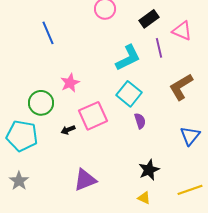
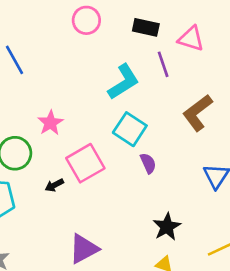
black rectangle: (149, 19) -> (146, 27), turned 54

